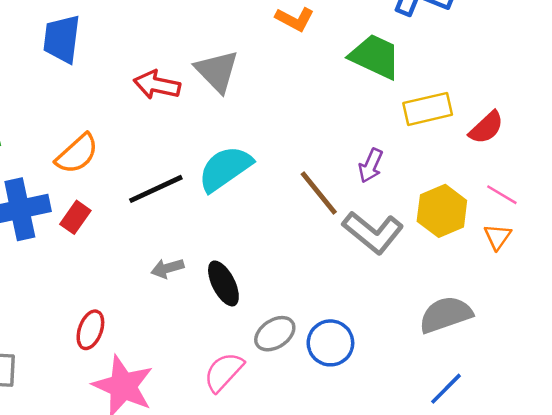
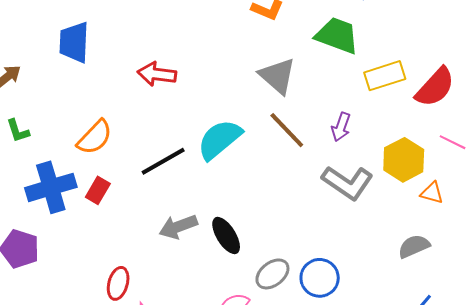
gray triangle: (217, 71) -> (278, 76), moved
red semicircle: (486, 128) -> (435, 87), size x1.4
brown line: (319, 193) -> (287, 130), moved
orange triangle: (498, 237) -> (432, 193), moved, turned -45
gray arrow: (167, 268) -> (178, 227), size x1.4
gray semicircle: (446, 315) -> (414, 246), size x0.7

